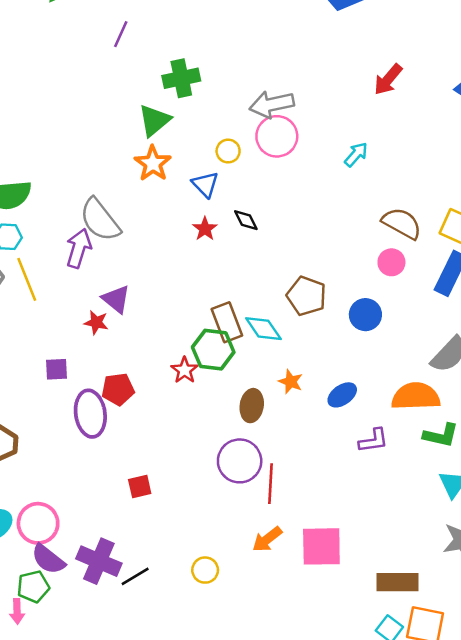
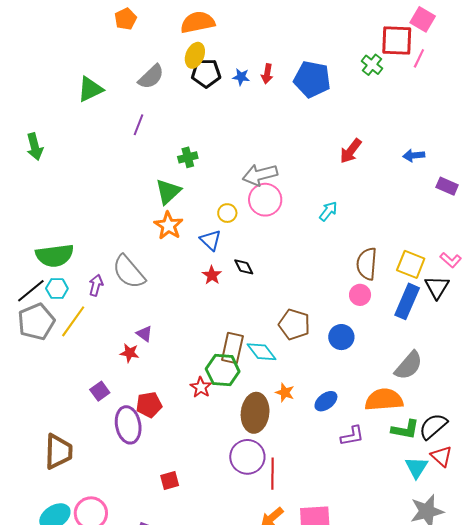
green cross: (181, 78) -> (188, 157), size x0.7
brown semicircle: (402, 223) -> (367, 264), turned -112
purple arrow: (79, 248) -> (96, 285), moved, size x0.7
yellow line: (27, 279) -> (73, 321), turned 60
purple triangle: (116, 299) -> (144, 334), size x0.7
brown rectangle: (227, 322) -> (232, 348), turned 36
purple square: (56, 369) -> (100, 391), turned -30
brown ellipse: (252, 406) -> (255, 413), size x1.5

